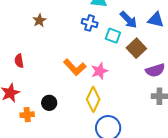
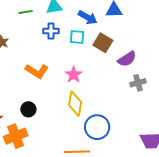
orange L-shape: (75, 67) -> (37, 71), moved
black circle: (49, 103) -> (28, 109), moved
orange cross: (27, 115) -> (16, 136), size x1.6

